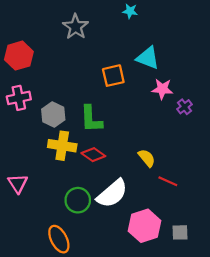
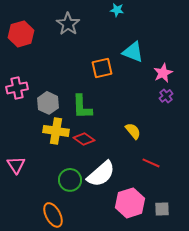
red hexagon: (19, 56) -> (21, 34), moved
pink star: (162, 89) -> (163, 73), moved, turned -30
yellow semicircle: (147, 158) -> (133, 131), moved

